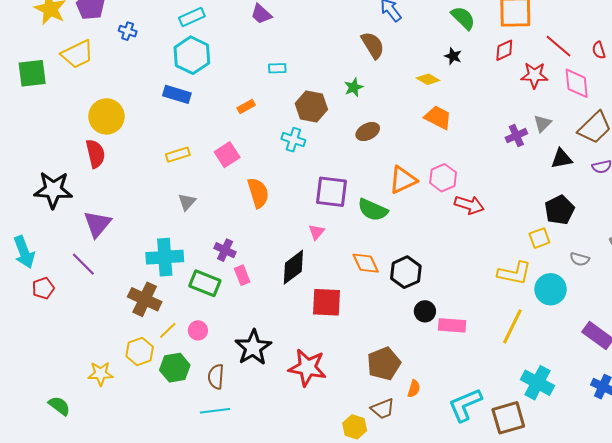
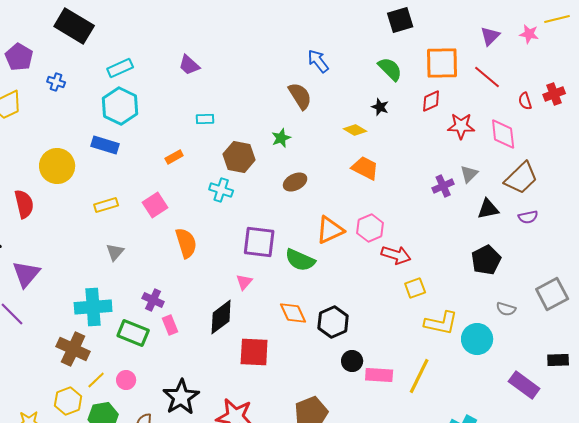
red line: (559, 46) -> (487, 77), moved
yellow circle: (106, 116) -> (57, 166), moved
yellow square: (539, 238) -> (415, 288), moved
yellow line: (512, 326) -> (419, 376), moved

